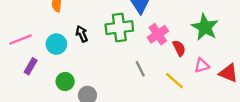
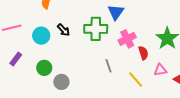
black arrow: (82, 34) -> (64, 30), turned 152
purple rectangle: (31, 66) -> (16, 59), moved

